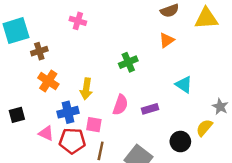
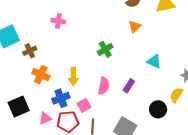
purple rectangle: (150, 109) -> (129, 86), turned -32
black square: (17, 115) -> (19, 107), size x1.5
pink square: (94, 125) -> (84, 105), turned -32
pink triangle: (46, 133) -> (45, 118), turned -40

